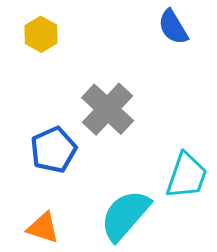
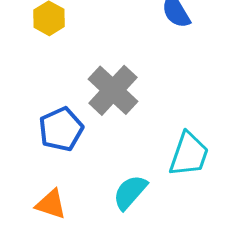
cyan semicircle: (125, 215) -> (130, 192), size x0.7

